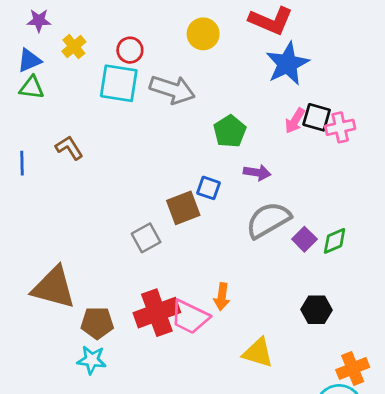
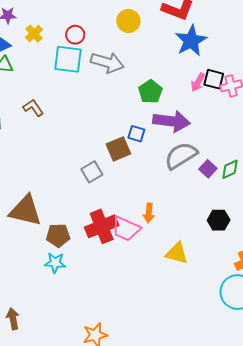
purple arrow: (257, 173) -> (172, 121), size x1.8

